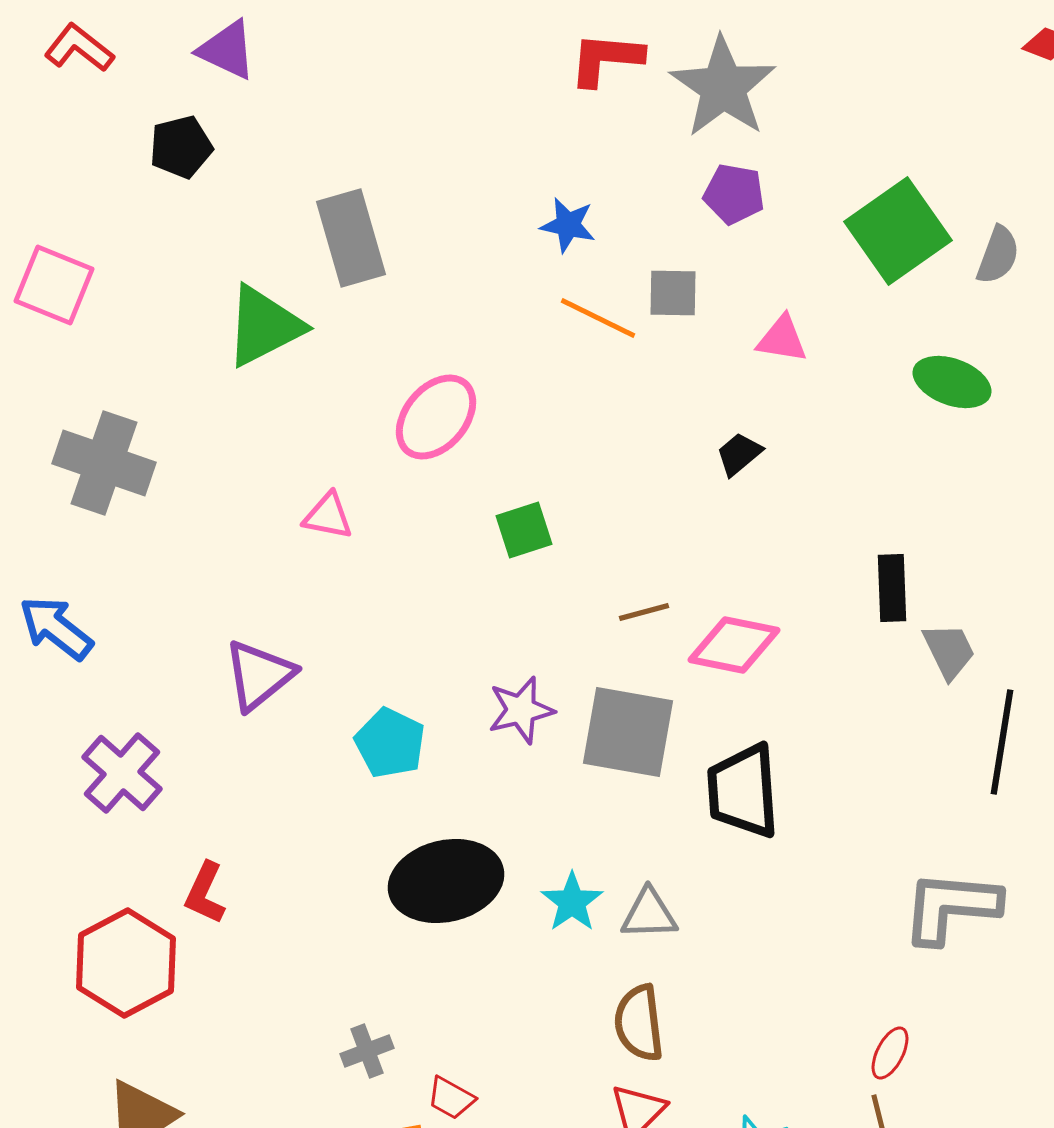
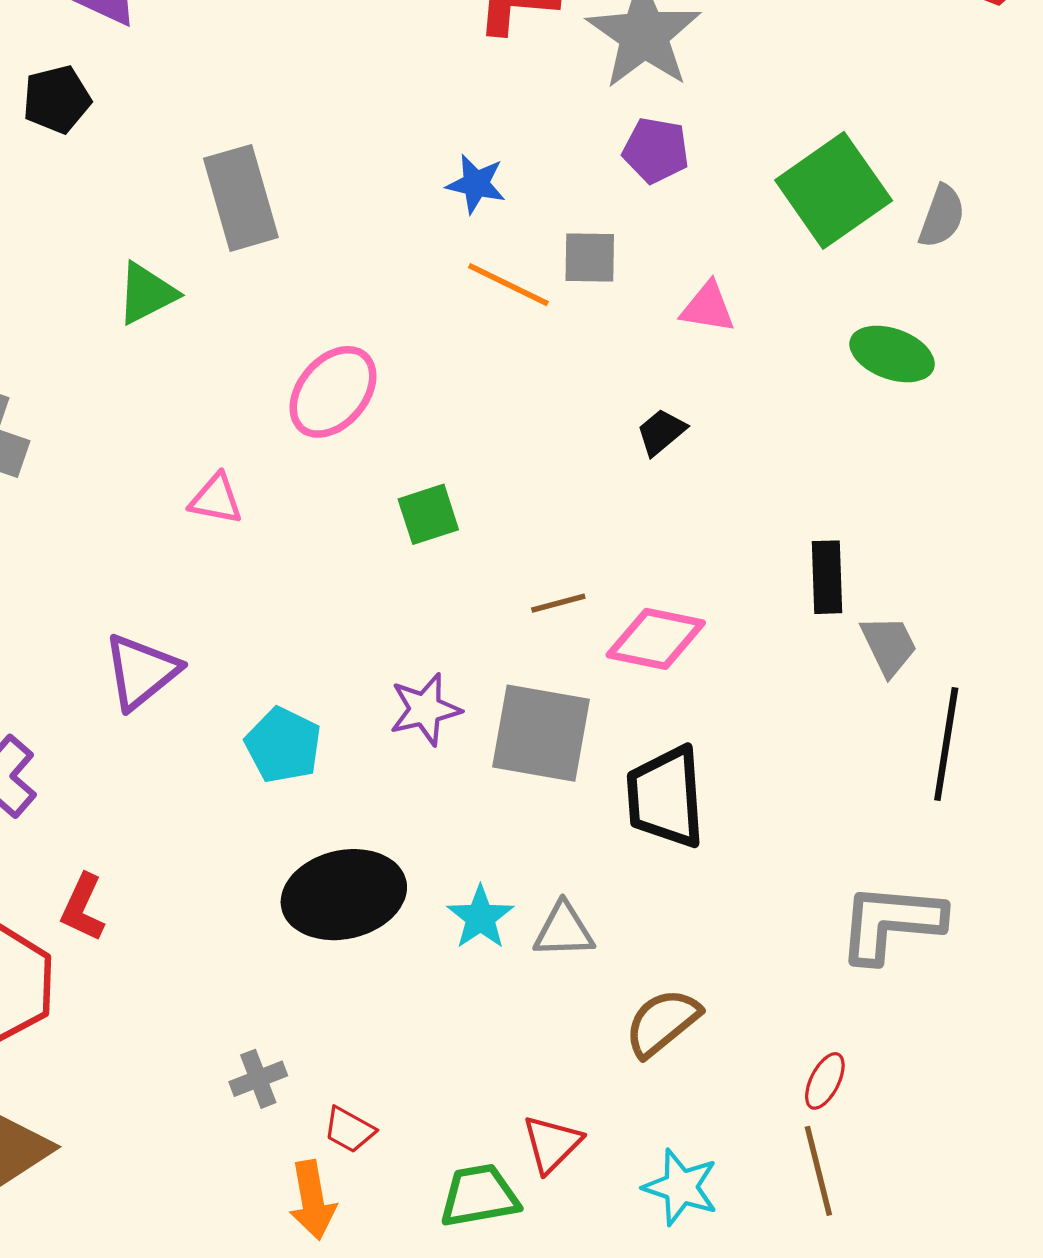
green triangle: (264, 326) -> (147, 293), size x0.7
brown semicircle: (639, 1023) -> (662, 1022), moved, turned 58

